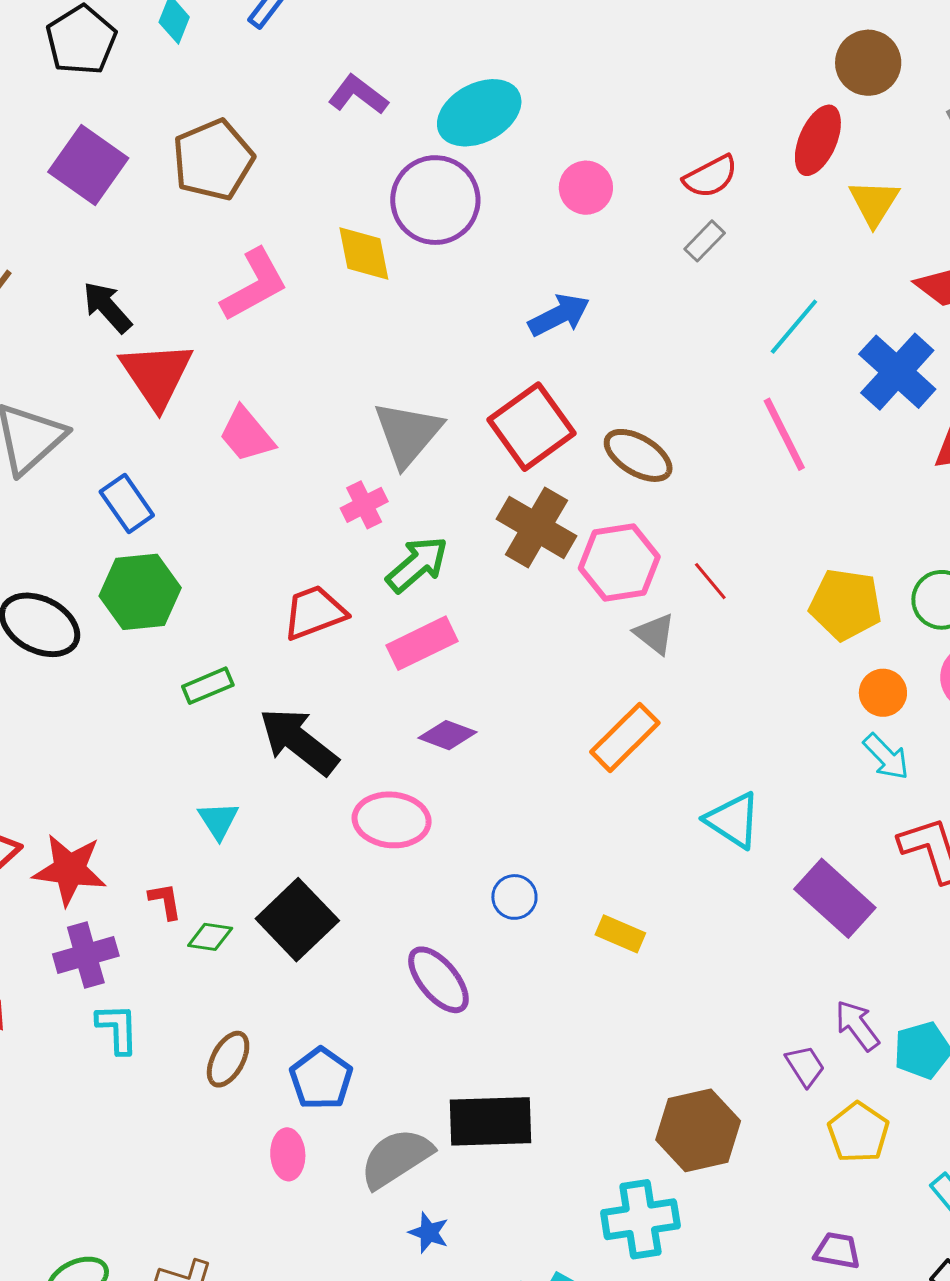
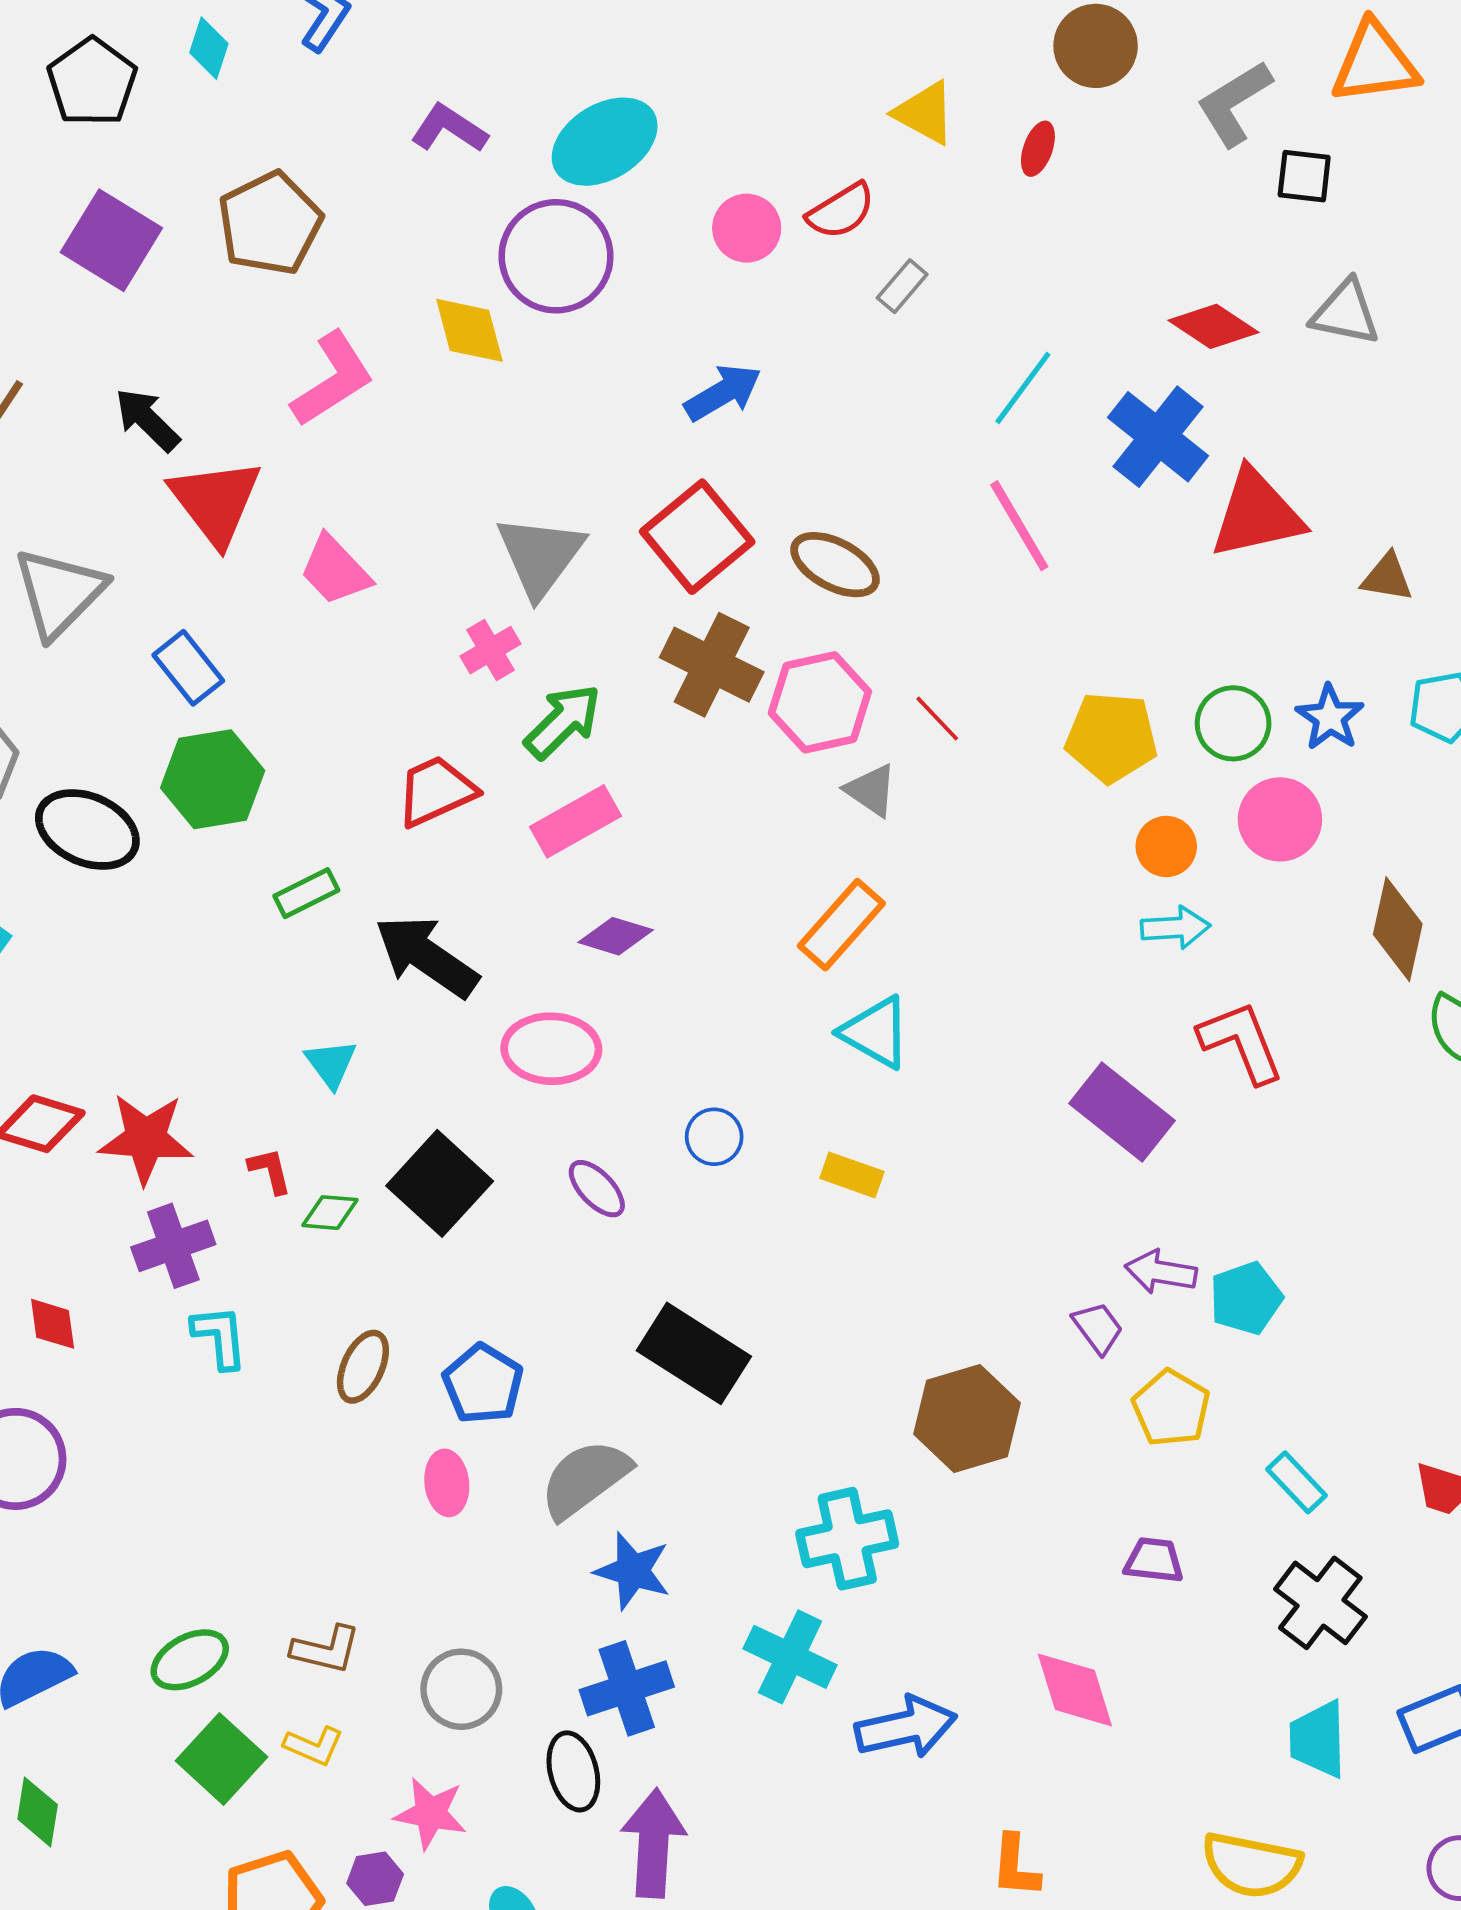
red ellipse: (818, 140) -> (1038, 149), size x0.6
red semicircle: (711, 177) -> (841, 211), moved
yellow triangle: (874, 203) -> (925, 113), moved, turned -30
cyan arrow: (886, 757) -> (1175, 928), turned -46
cyan triangle: (733, 820) -> (875, 1032), moved
purple ellipse: (438, 980) -> (597, 1189), moved, size x0.7
purple arrow: (857, 1025) -> (1161, 1272), turned -40
black rectangle: (490, 1121) -> (694, 1353), moved, turned 38
cyan cross: (640, 1219) -> (847, 1539), moved
blue star: (429, 1233) -> (633, 1571), size x1.5

